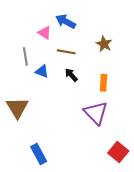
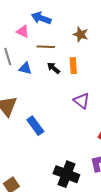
orange rectangle: (103, 83) -> (73, 66), moved
purple triangle: (96, 113) -> (82, 101), size x0.7
blue rectangle: (39, 154) -> (35, 126), moved

